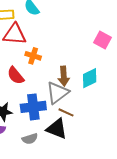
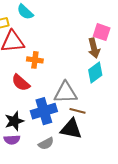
brown arrow: (64, 76) -> (94, 48), moved
gray triangle: (57, 93) -> (66, 93), turned 45

